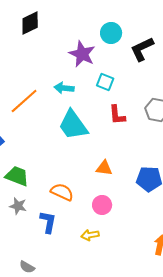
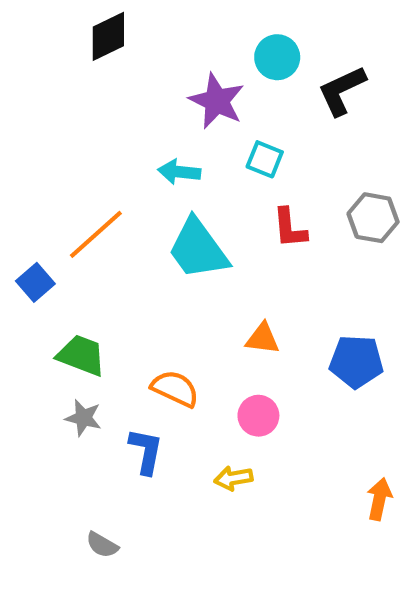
orange line: (24, 101) -> (96, 234), moved

